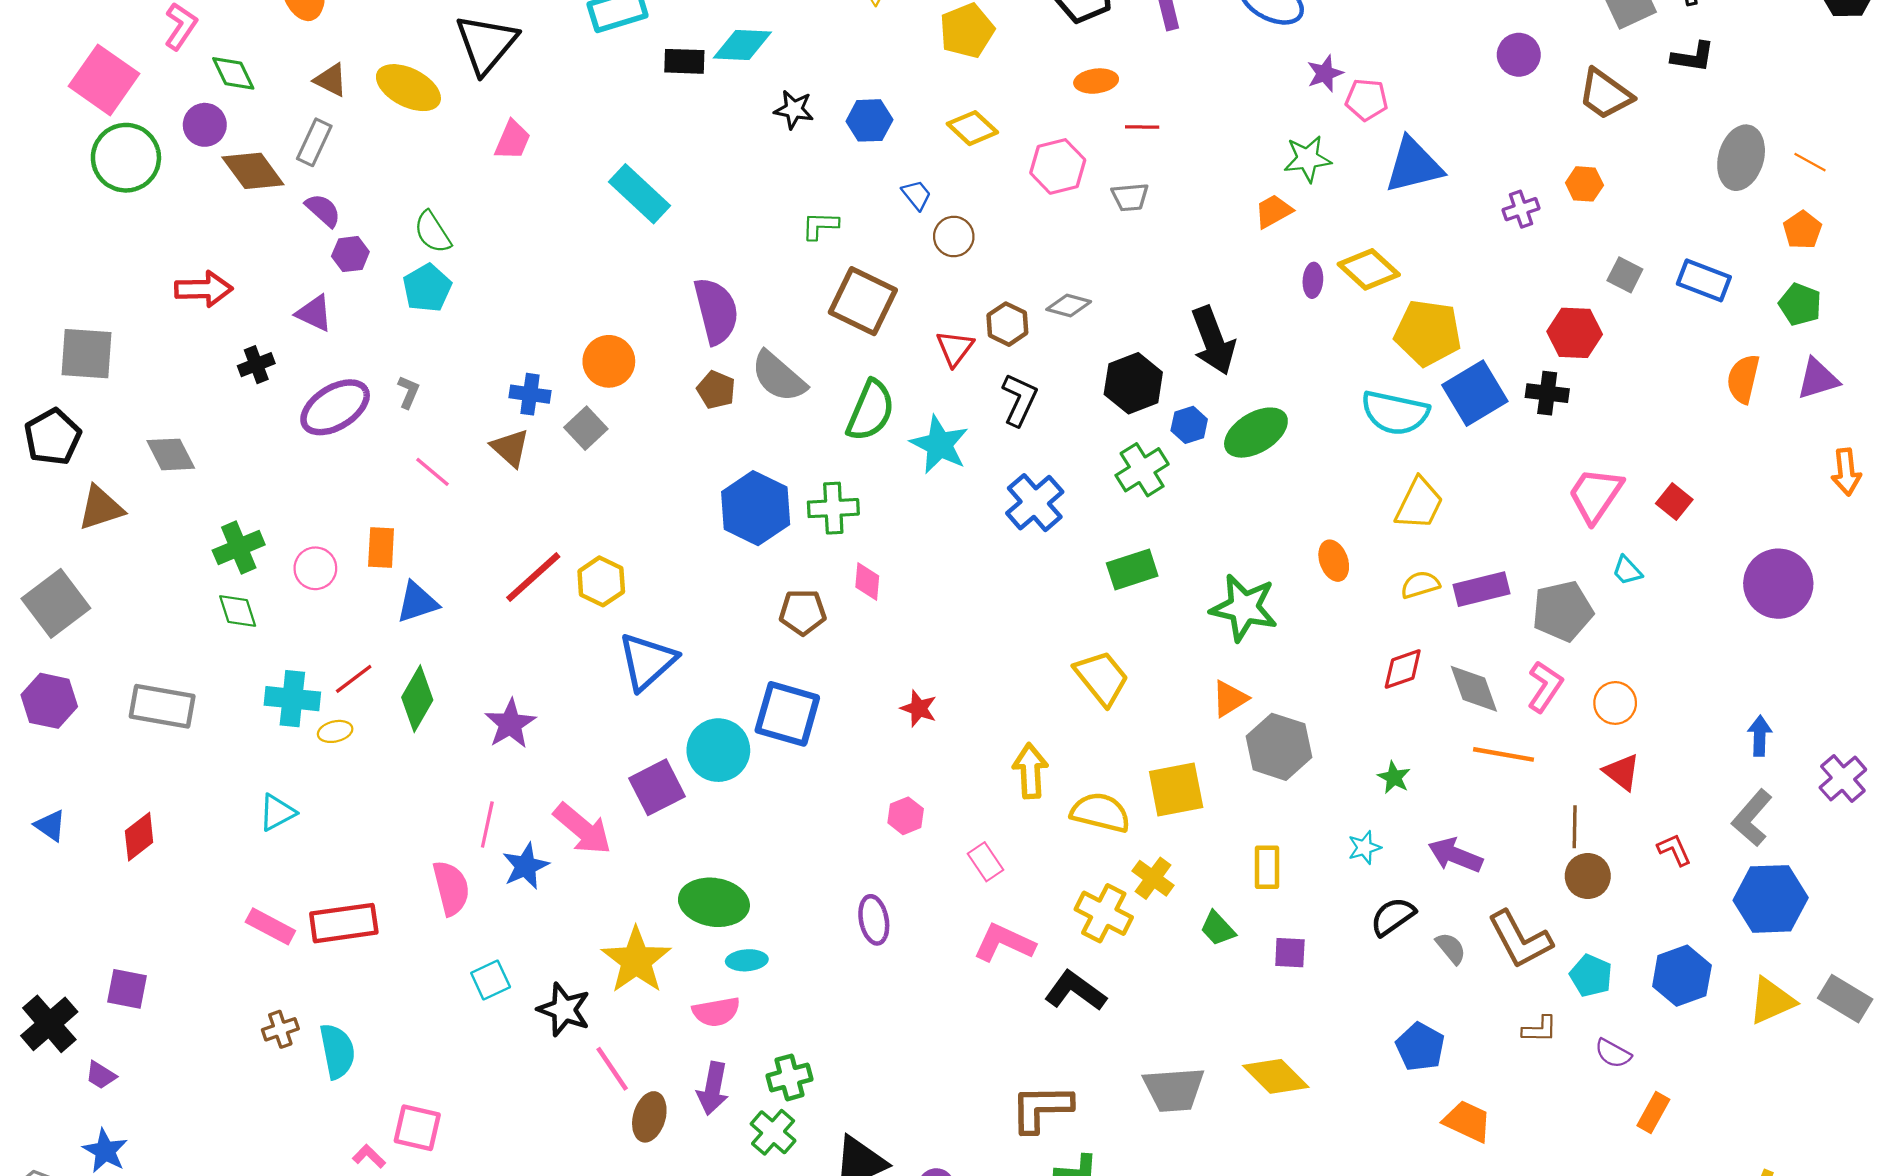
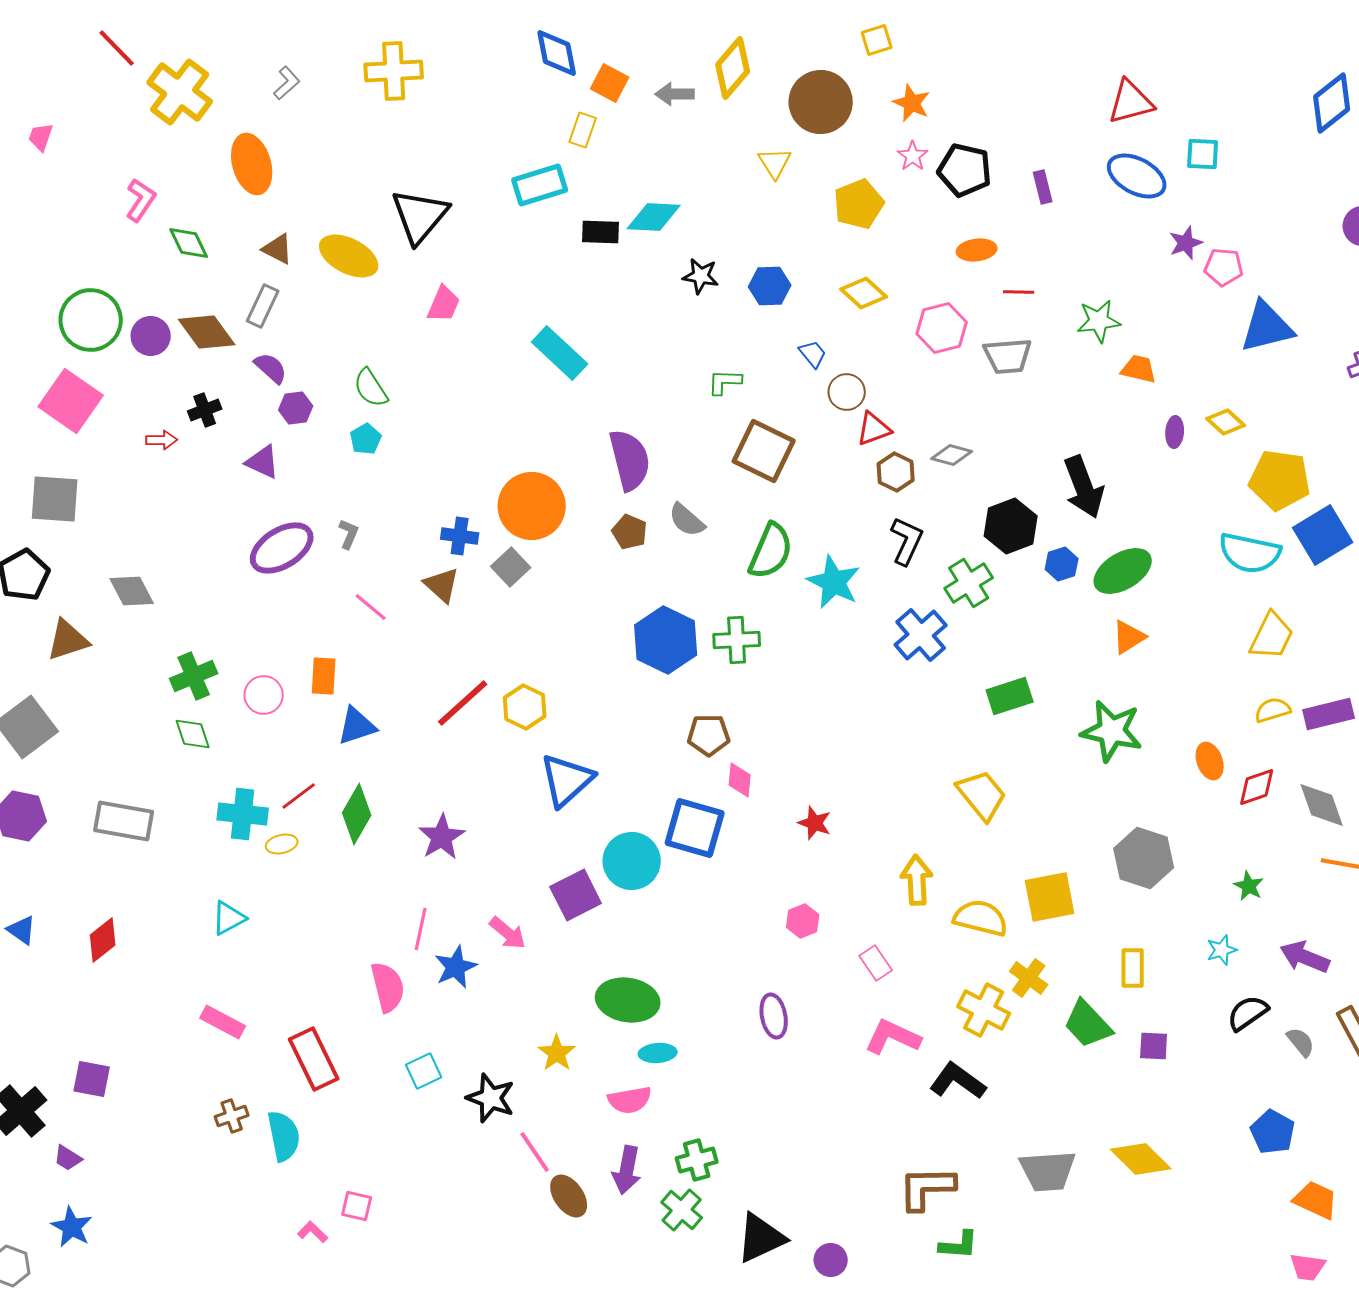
pink square: (104, 80) -> (71, 401), moved
purple circle: (205, 125) -> (151, 336), moved
green star: (1307, 159) -> (1099, 321), moved
gray trapezoid: (1130, 197) -> (1008, 356), size x1.4
orange trapezoid: (1273, 211) -> (1139, 369), turned 42
yellow diamond: (1369, 269) -> (1226, 422), size x0.7
cyan pentagon: (427, 288) -> (366, 439), size x0.7
red arrow: (204, 289) -> (162, 440), size x0.6
red triangle: (955, 348) -> (874, 429), moved, turned 33
orange circle: (609, 361) -> (532, 506), size x1.4
black cross: (256, 365) -> (205, 410), moved
gray semicircle: (779, 377) -> (687, 520), size x0.7
green cross: (1142, 470) -> (969, 583), moved
orange ellipse: (1334, 561) -> (1210, 761), moved
pink diamond: (867, 581) -> (740, 780), moved
orange triangle: (1230, 699) -> (1129, 637), moved
pink arrow: (583, 829) -> (508, 933), size x0.7
red rectangle: (344, 923) -> (314, 1059), moved, turned 72
green trapezoid: (1218, 929) -> (1088, 1024), size x1.5
yellow star: (636, 960) -> (557, 1053), size x0.6
brown ellipse: (649, 1117) -> (569, 1196), turned -51
pink square: (417, 1128) -> (357, 1206), size x0.7

